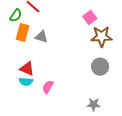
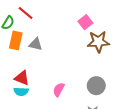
gray circle: (100, 67) -> (96, 86), moved
pink semicircle: (48, 87) -> (59, 90), moved

